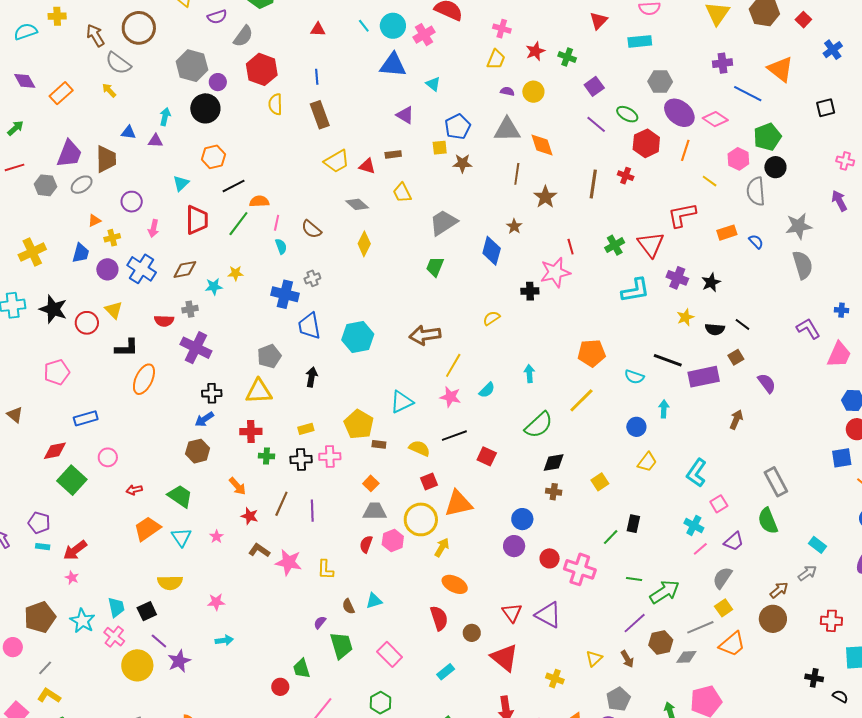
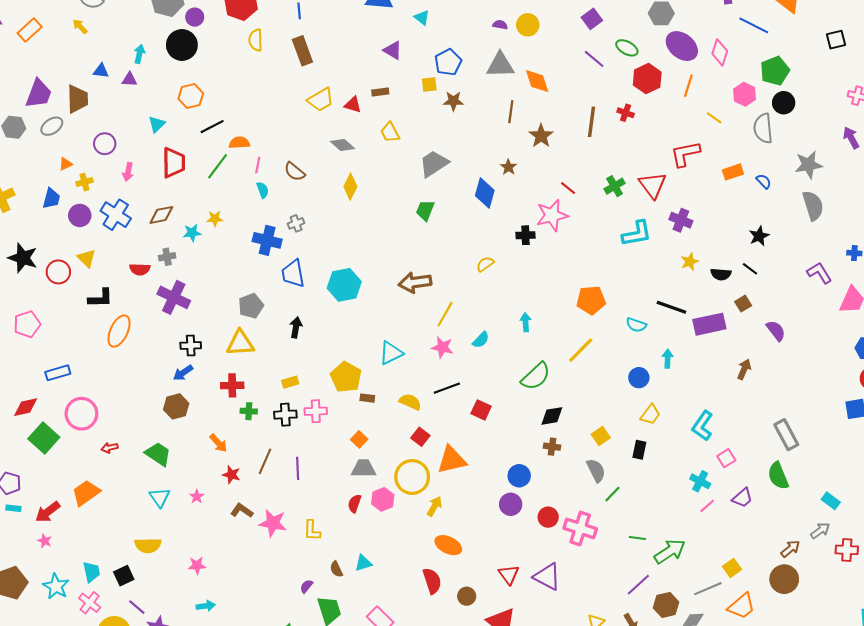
pink diamond: (715, 119) -> (720, 52), turned 75
red line: (571, 247) -> (568, 188), turned -35
black star: (711, 282) -> (759, 236), moved
pink circle: (108, 457) -> (81, 414), size x1.6
red square: (429, 481) -> (420, 437), turned -30
black rectangle: (633, 524) -> (639, 450), moved
orange trapezoid: (147, 529) -> (86, 493), moved
gray semicircle: (722, 578) -> (596, 470), moved, turned 120
red cross: (831, 621) -> (847, 550), moved

